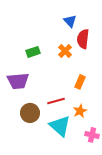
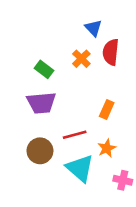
orange cross: (65, 51) -> (81, 59), moved
green rectangle: (33, 52) -> (44, 69), turned 56
purple trapezoid: (18, 81) -> (41, 103), moved

